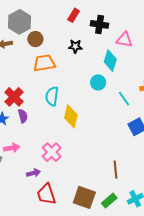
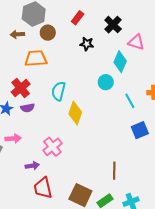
red rectangle: (74, 15) -> (78, 18), moved
black cross: (100, 24) -> (113, 25), turned 30
orange trapezoid: (44, 63) -> (36, 58), moved
purple semicircle: (23, 116) -> (28, 108), turned 88

